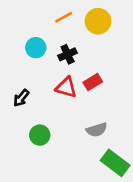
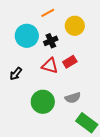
yellow circle: (98, 21) -> (75, 26), moved
cyan circle: (36, 48) -> (27, 36), size x1.5
green circle: (40, 135) -> (43, 102), moved, size x1.5

